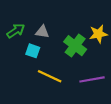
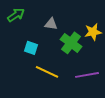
green arrow: (16, 31) -> (16, 15), moved
gray triangle: (42, 32) -> (51, 24), moved

